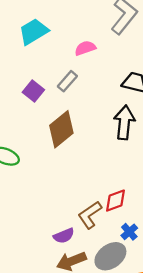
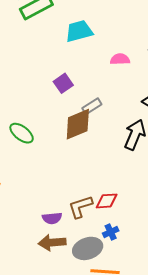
gray rectangle: (67, 81) -> (92, 106), moved

